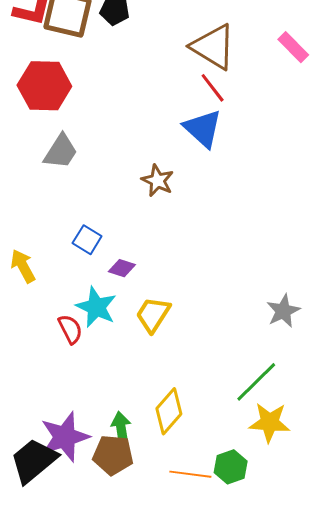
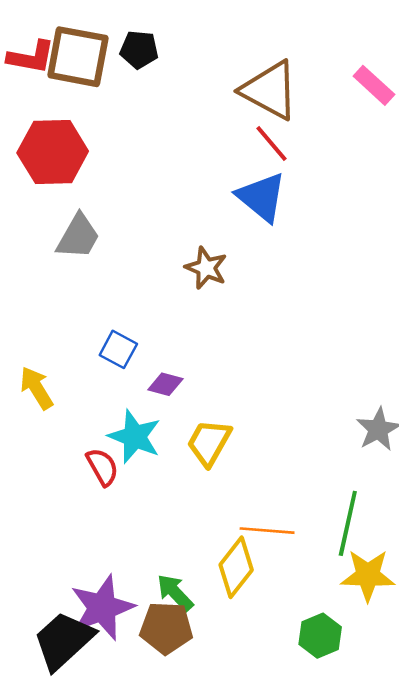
green line: (256, 382) -> (348, 523), turned -30
green arrow: (121, 428) -> (175, 593), turned -32
orange line: (190, 474) -> (267, 531), moved

